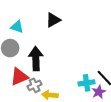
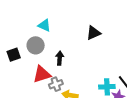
black triangle: (53, 20) -> (93, 33), moved
black arrow: (36, 59) -> (60, 58), size x0.6

